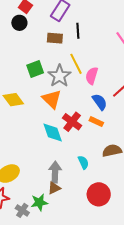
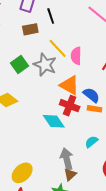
orange triangle: (52, 99) -> (70, 85), moved
blue semicircle: (100, 102) -> (91, 95), moved
orange rectangle: (96, 122) -> (94, 109), moved
cyan semicircle: (83, 162) -> (91, 142), turned -88

